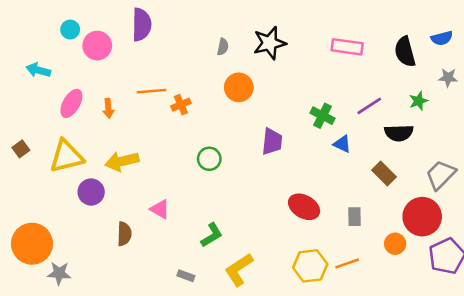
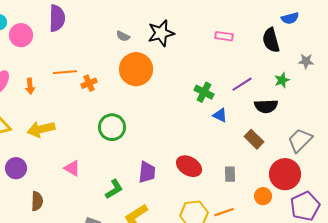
blue semicircle: (442, 38) -> (290, 18), moved
gray semicircle: (223, 47) -> (123, 36), turned 104
pink rectangle: (347, 47) -> (224, 36), size x0.7
orange circle: (239, 87) -> (136, 69), size x1.4
purple trapezoid: (272, 142) -> (147, 172), moved
green circle: (209, 159) -> (112, 127), size x1.4
purple circle: (91, 192) -> (16, 168), moved
brown semicircle: (124, 234) -> (37, 201), moved

